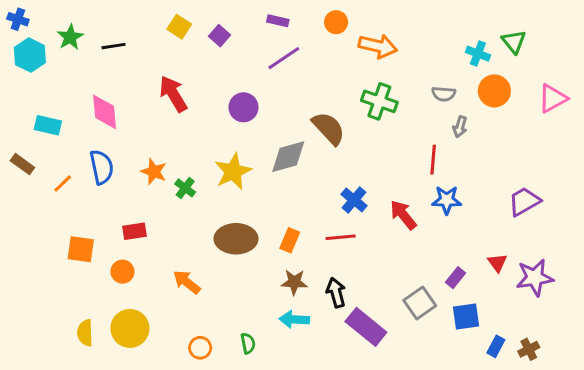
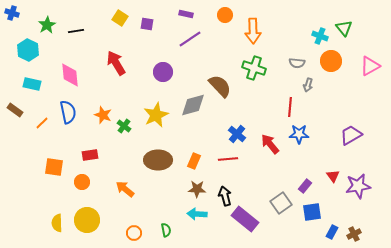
purple square: (220, 36) -> (147, 24), turned -32
orange arrow: (378, 46) -> (253, 31), turned 75
cyan hexagon: (30, 55) -> (28, 50), moved

